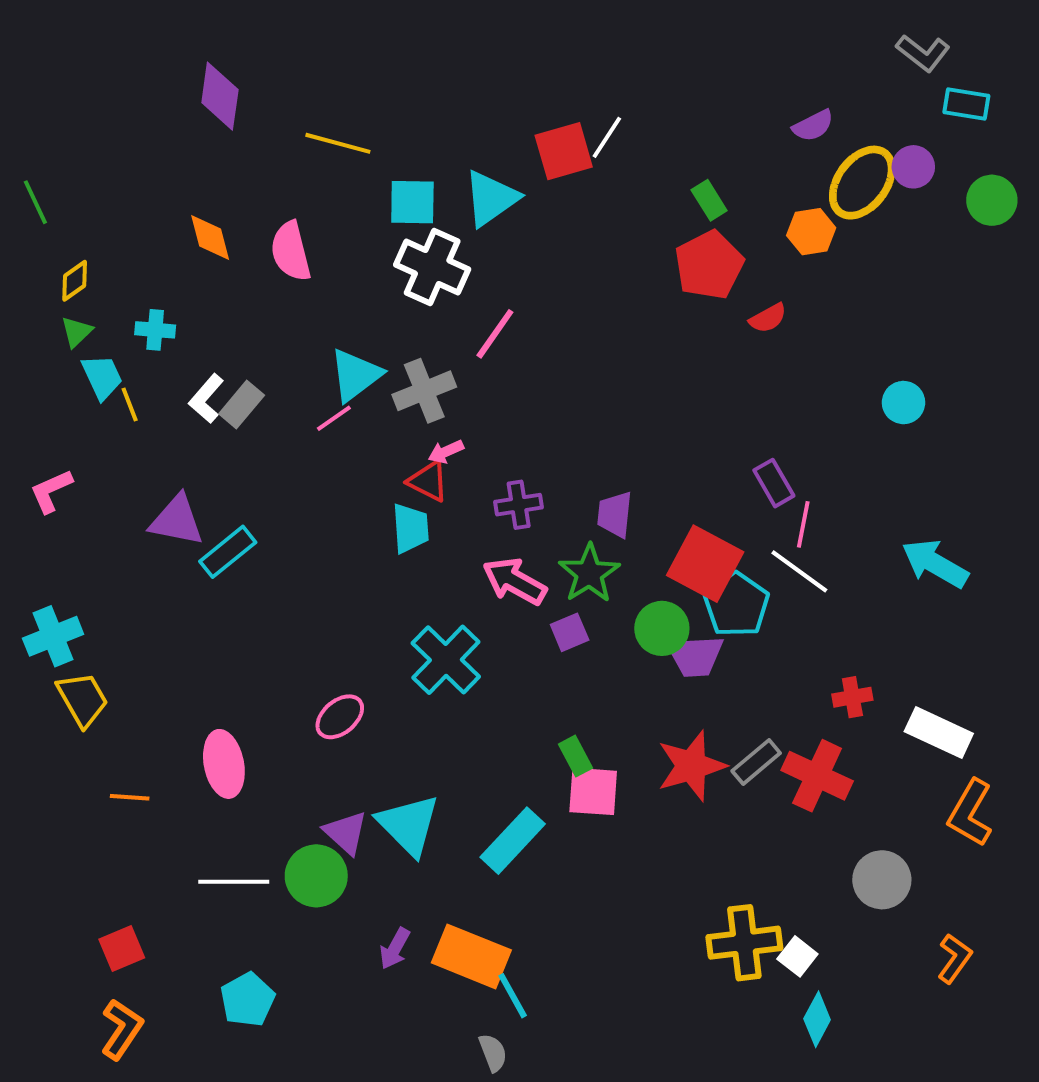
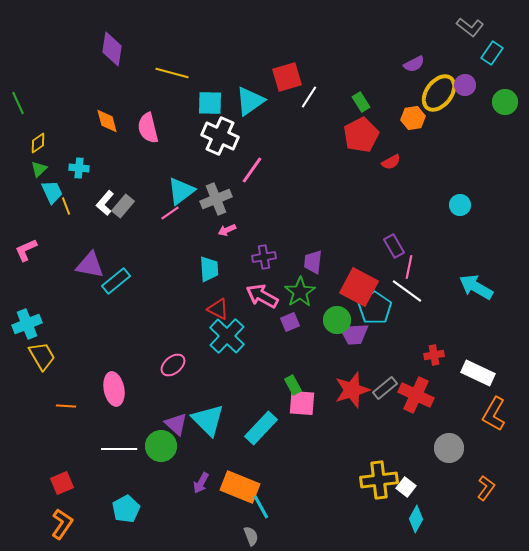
cyan rectangle: (966, 104) -> (492, 53), turned -65
white line: (607, 137) -> (309, 97), moved
red triangle: (428, 481) -> (218, 309), moved

